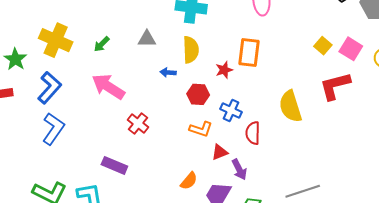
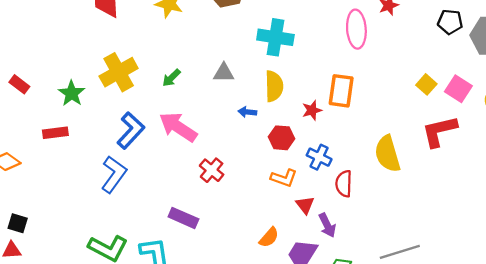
yellow cross: (56, 40) -> (119, 72), turned 36
blue L-shape: (49, 88) -> (131, 130), moved
red triangle: (220, 152) -> (305, 205), turned -48

